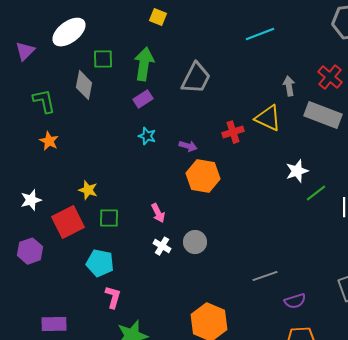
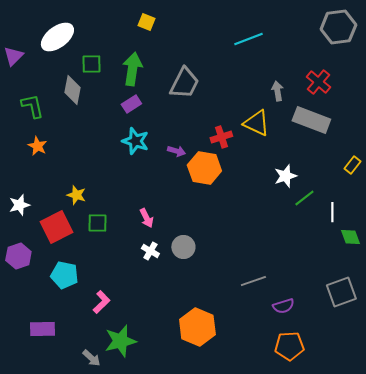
cyan star: (147, 136) -> (135, 141), size x1.5
orange hexagon: (203, 176) -> (204, 168), moved
cyan pentagon: (100, 263) -> (64, 275), moved
pink L-shape: (113, 297) -> (101, 302), turned 30

